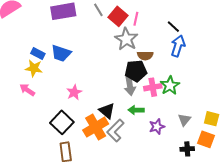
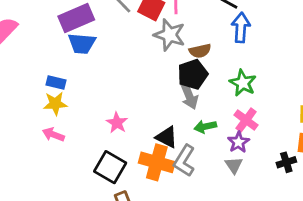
blue trapezoid: (61, 53) -> (82, 44), moved
pink cross: (153, 87) -> (246, 120), moved, turned -30
gray triangle: (184, 120) -> (234, 165), moved
orange cross: (96, 127) -> (157, 162), turned -30

